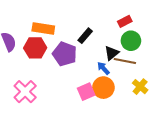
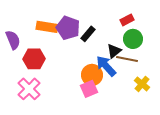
red hexagon: (35, 48) -> (34, 59), moved
purple pentagon: (65, 54) -> (68, 28), moved
blue arrow: (103, 68) -> (106, 66), size x1.6
orange circle: (103, 88) -> (92, 75), moved

